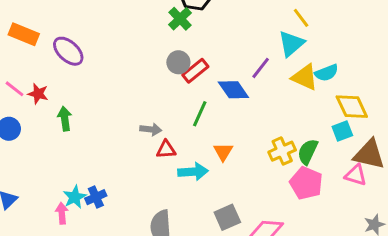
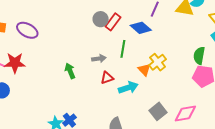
red star: (38, 94) -> (15, 63), size x1.5
green arrow: (65, 119) -> (70, 71), moved
gray arrow: (151, 129) -> (99, 59), moved
yellow cross: (282, 151) -> (158, 62), moved

